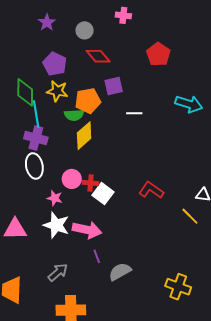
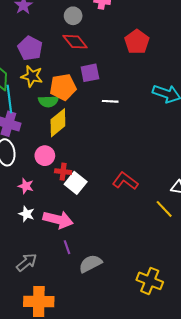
gray circle: (85, 30) -> (73, 16), moved
pink circle: (72, 179) -> (45, 156), moved
white star: (56, 225) -> (27, 214), size x0.6

